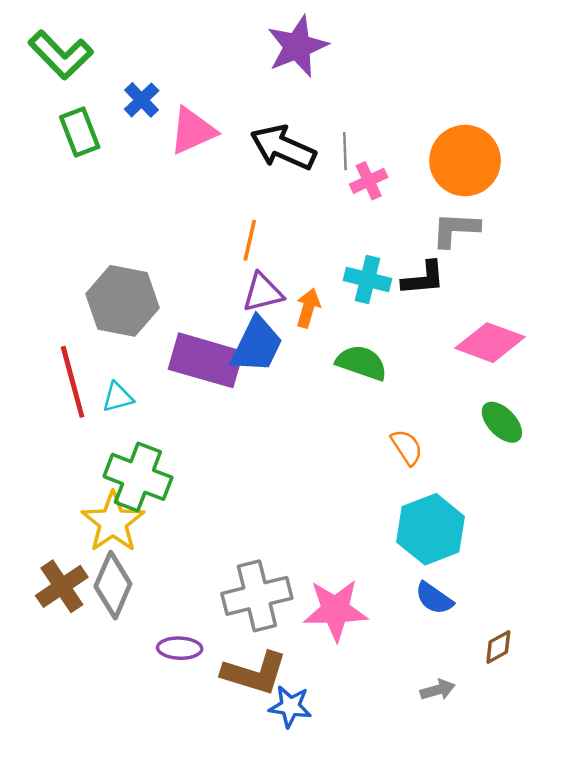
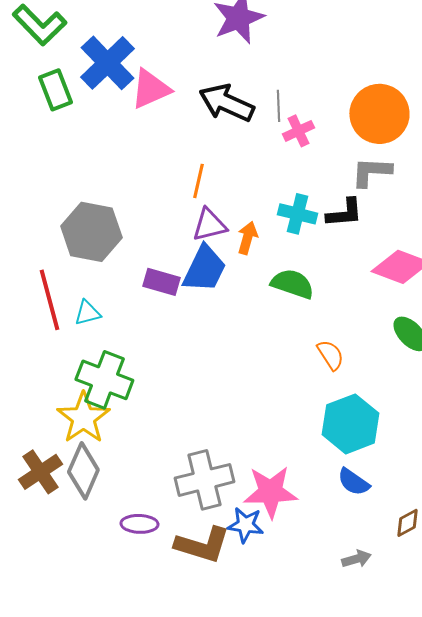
blue cross: (142, 100) -> (107, 63), size x1.8
purple rectangle: (206, 360) -> (161, 282), size x0.6
blue star: (290, 706) -> (245, 525), moved

